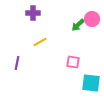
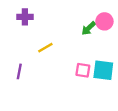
purple cross: (33, 13) -> (25, 17), moved
cyan square: (91, 83) -> (103, 70), moved

